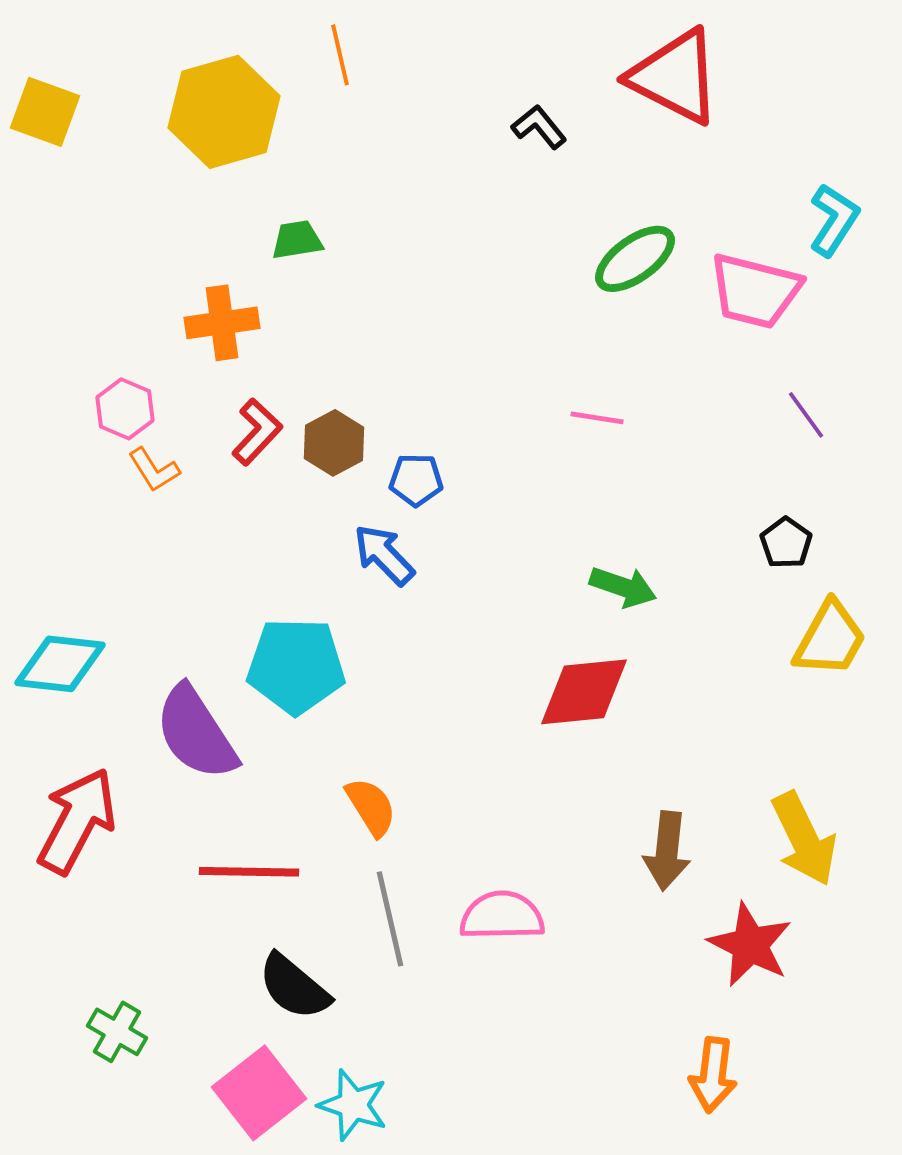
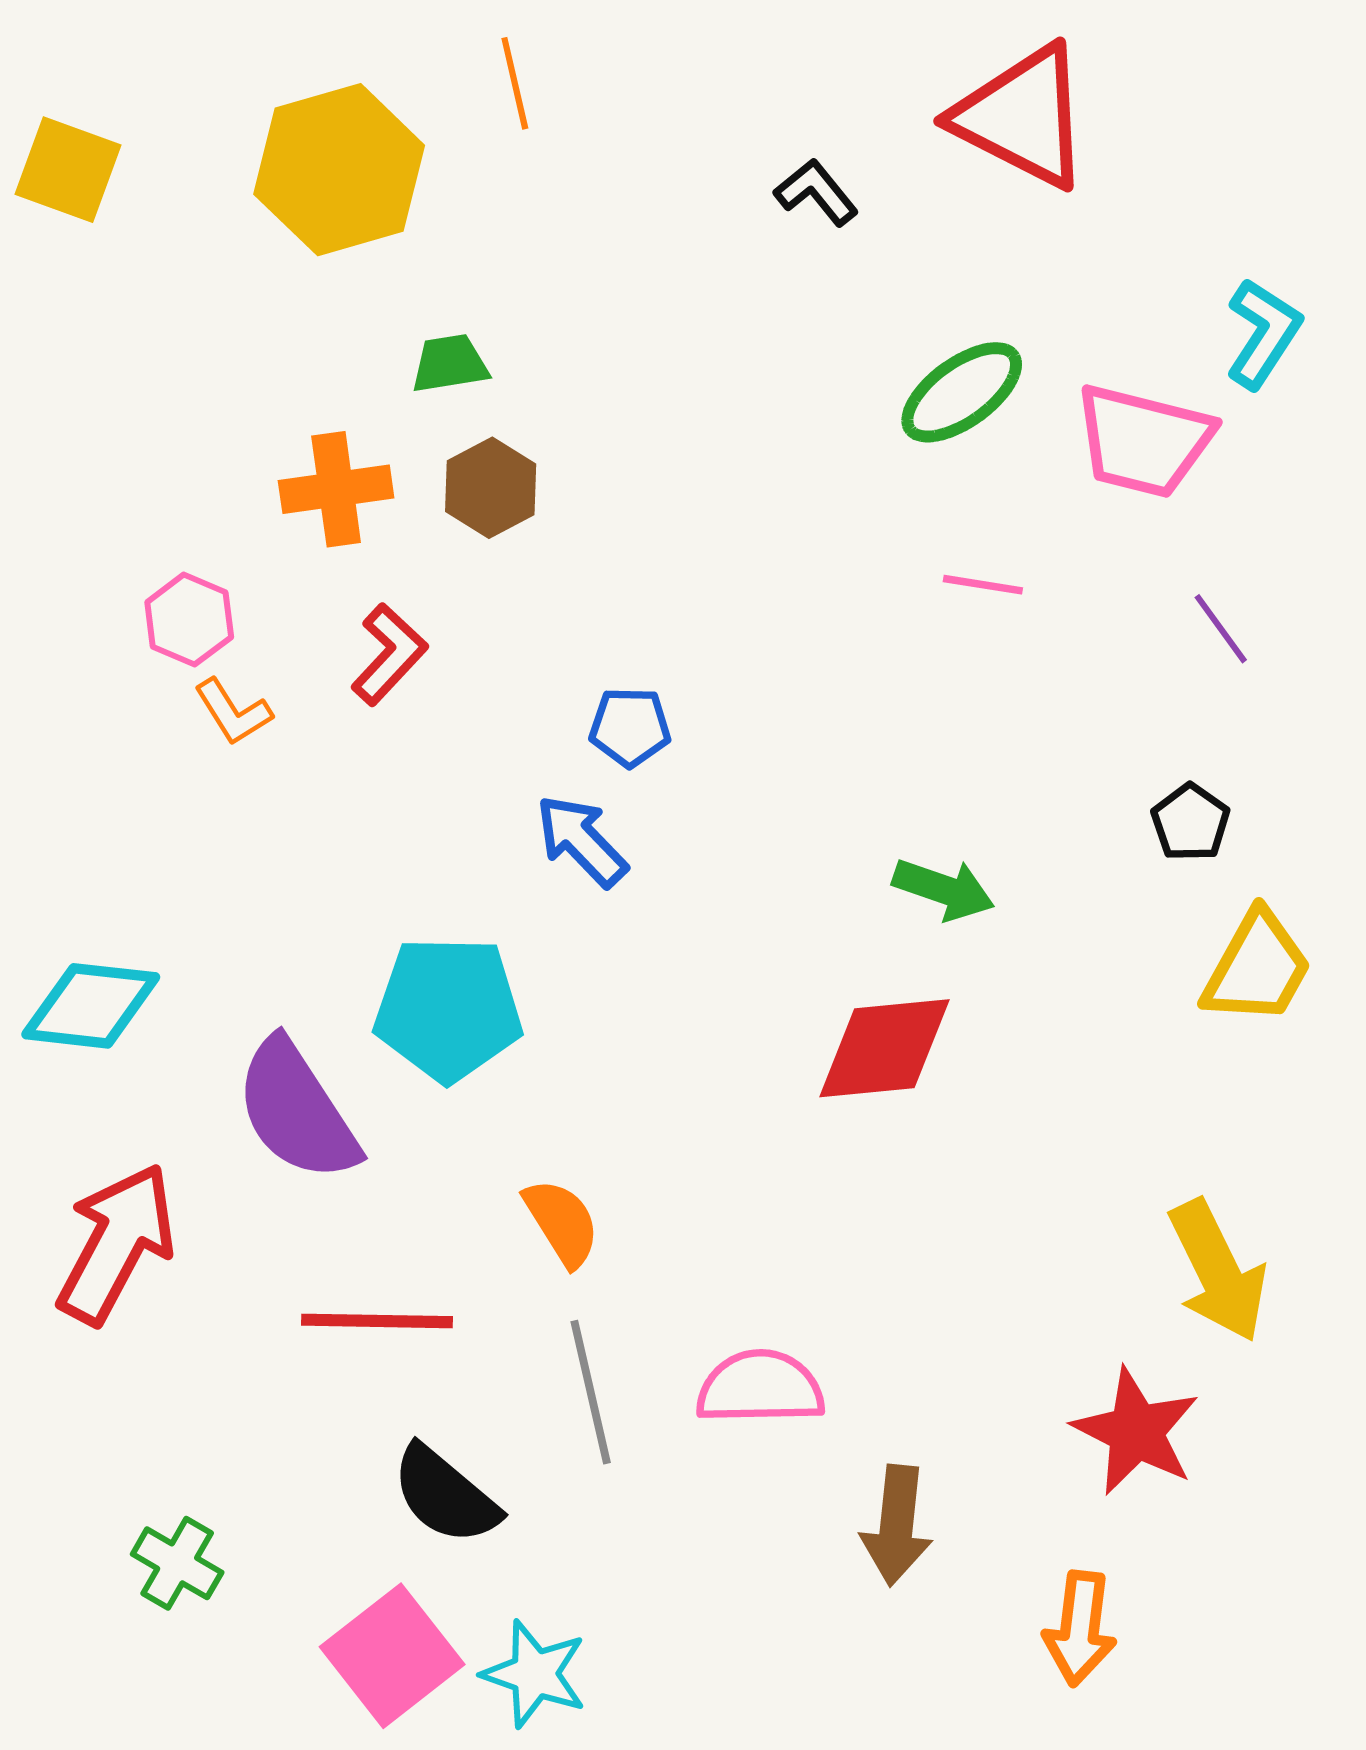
pink line: (597, 418) -> (983, 585), moved
brown hexagon: (334, 443) -> (491, 488), moved
brown arrow: (667, 851) -> (897, 1525), moved

